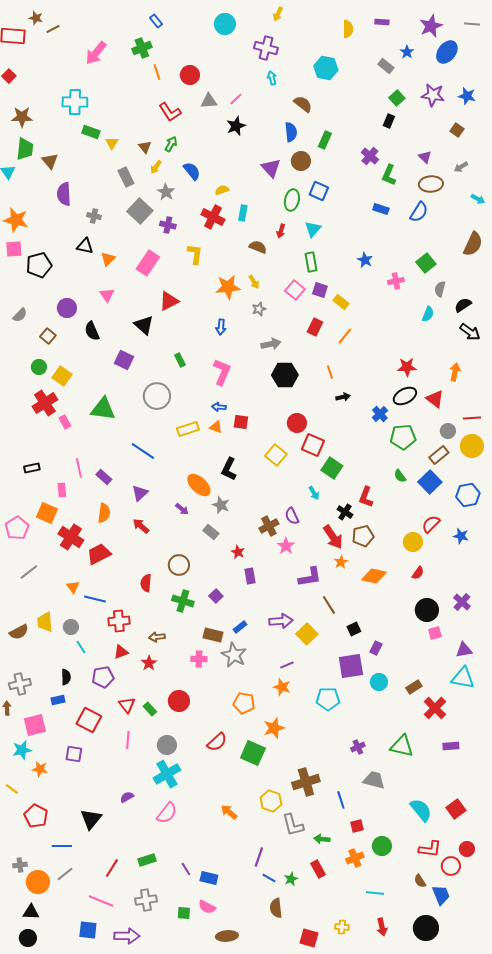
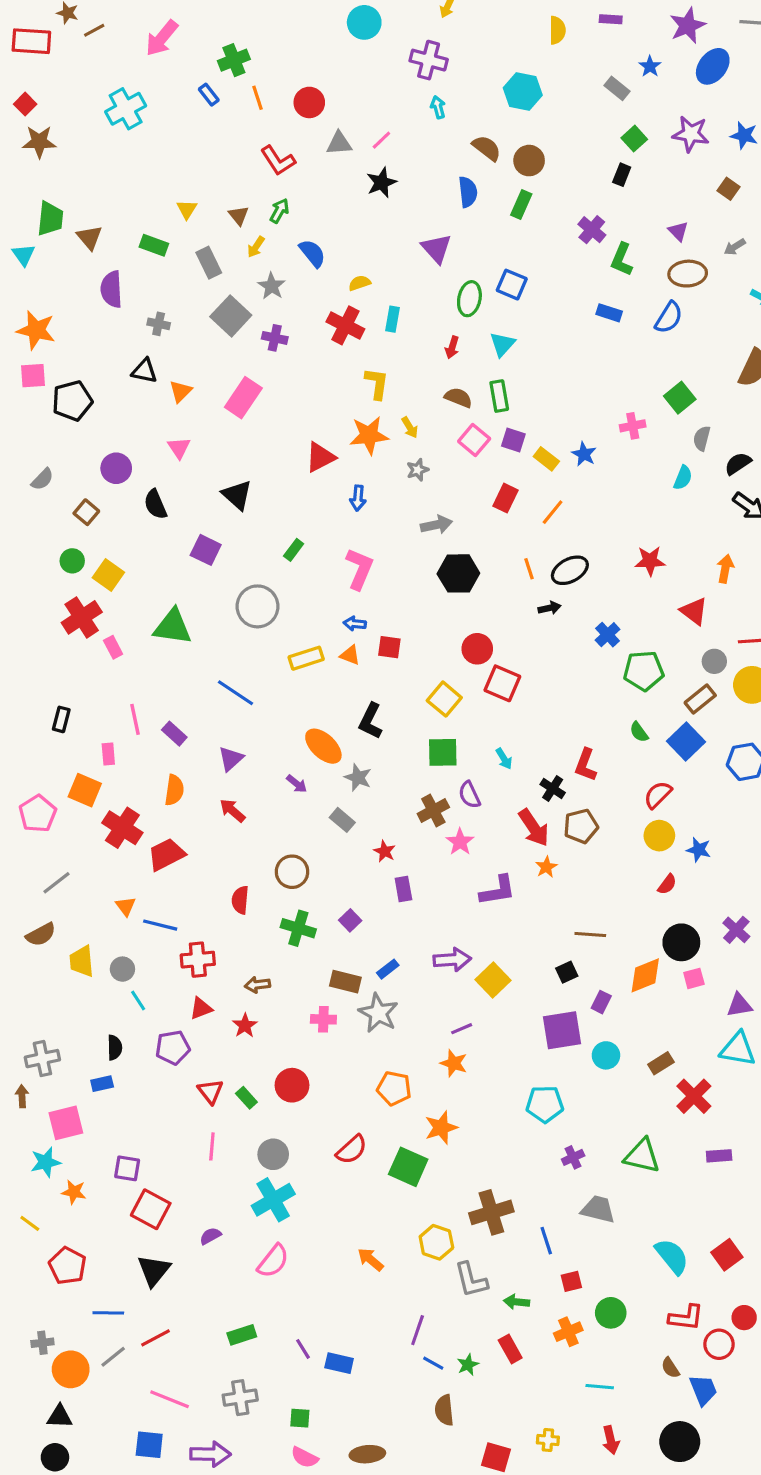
blue rectangle: (156, 21) -> (209, 95), moved
pink arrow: (96, 53) -> (162, 38), moved
cyan cross: (75, 102) -> (126, 109), moved, turned -30
brown star: (22, 117) -> (39, 142), moved
green rectangle: (91, 132) -> (154, 245), moved
brown circle: (301, 161) -> (529, 161), moved
brown semicircle: (258, 247) -> (458, 398), moved
yellow L-shape: (195, 254) -> (377, 383), moved
blue star: (365, 260) -> (584, 454), moved
red triangle: (169, 301) -> (320, 457), moved
green rectangle: (180, 360) -> (294, 550), turned 64
black ellipse: (405, 396) -> (570, 570), moved
black rectangle: (32, 468) -> (61, 719), turned -63
green square: (332, 468) -> (443, 752), moved, turned -35
red semicircle: (431, 524) -> (658, 795), moved
blue star: (461, 536) -> (699, 850), moved
orange diamond: (374, 576) -> (645, 975), moved, turned -35
brown line: (329, 605) -> (590, 935), moved, turned -54
brown semicircle: (19, 632) -> (41, 935), moved
cyan pentagon: (328, 699) -> (545, 1104), moved
red square: (89, 720) -> (151, 1209), moved
red line: (112, 868) -> (155, 1338), moved, turned 30
pink semicircle: (207, 907) -> (305, 1457), moved

